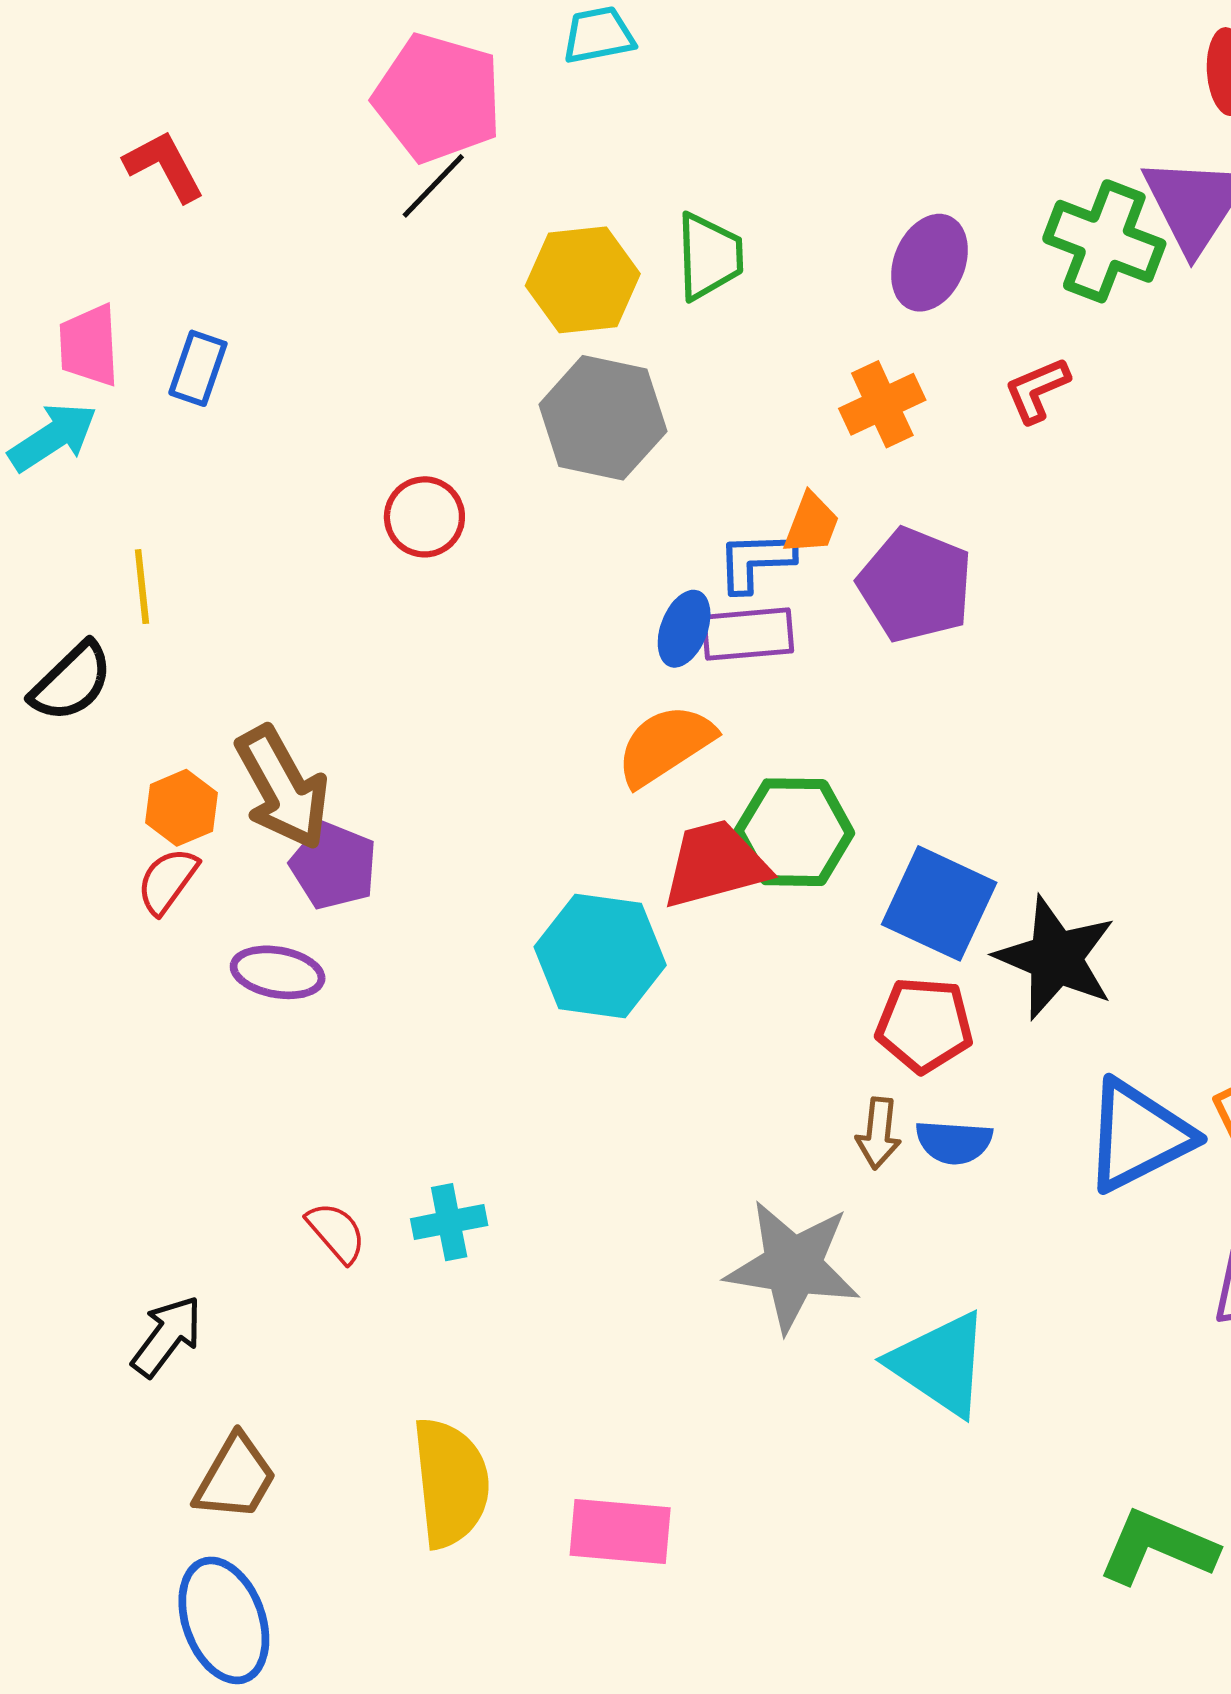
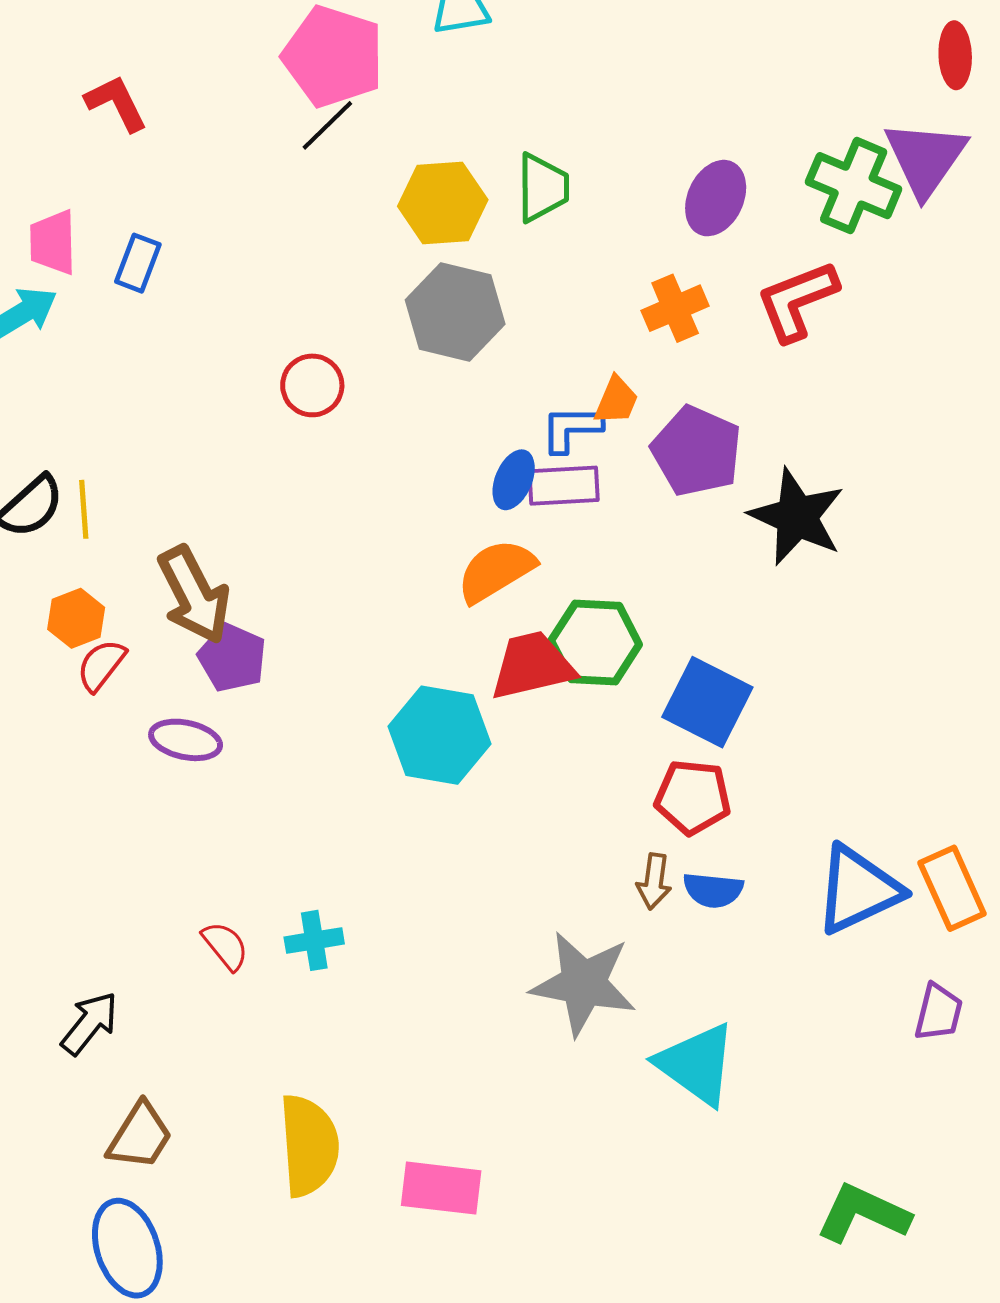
red L-shape: (1037, 390) -> (797, 301), size x1.6
yellow line: (142, 587) -> (84, 509), moved
orange hexagon: (181, 808) -> (76, 618), moved
black star: (1056, 958) -> (797, 517), moved

